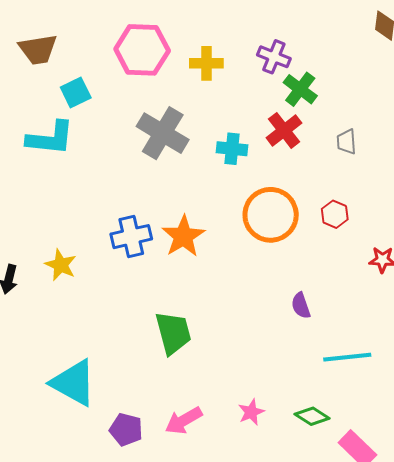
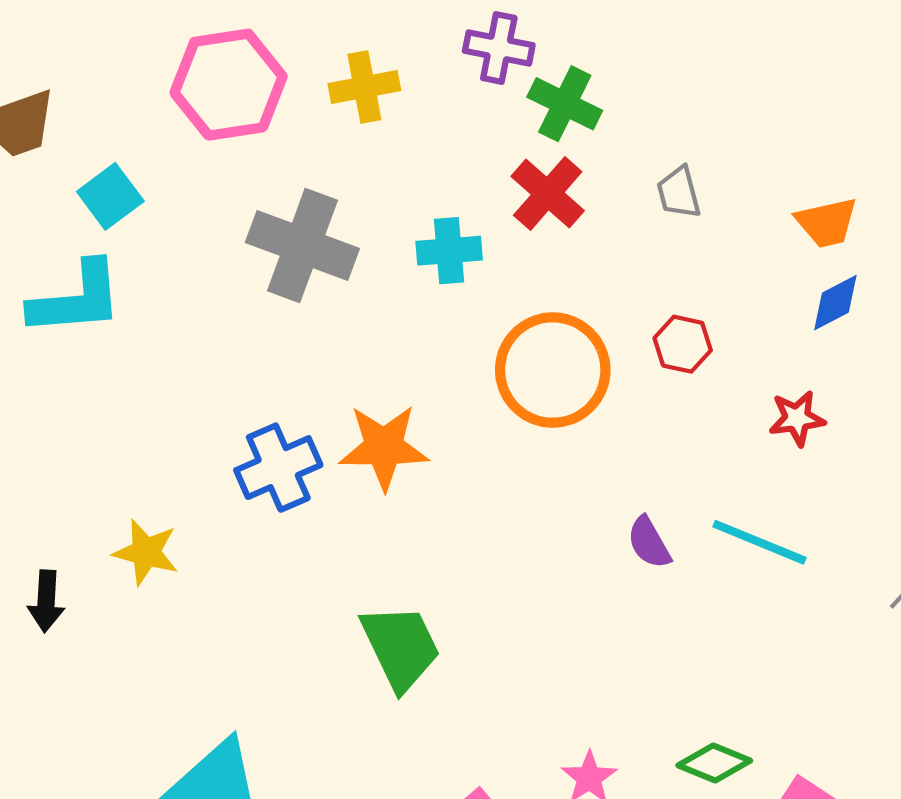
orange star: (183, 236) -> (384, 447), turned -30
cyan line: (347, 357) -> (759, 542), moved, turned 39

